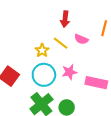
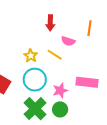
yellow line: (61, 43) -> (55, 55), moved
pink star: (69, 72) -> (60, 90), moved

